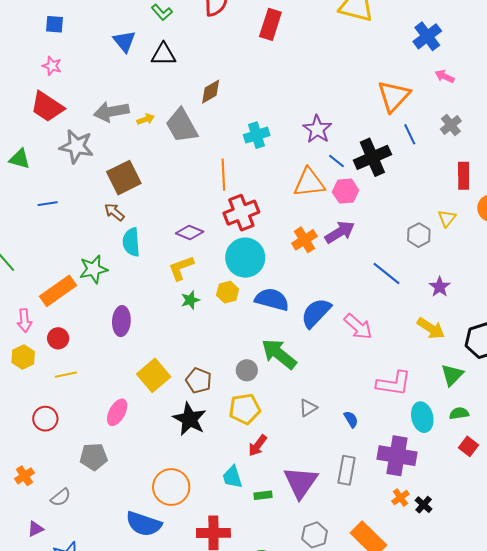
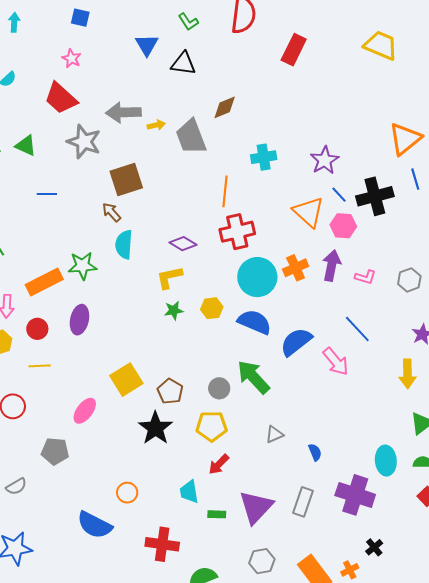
orange triangle: (309, 183) -> (309, 212), turned 40
purple arrow: (340, 232) -> (332, 265), turned -56
cyan circle: (245, 258) -> (257, 277), moved
blue line: (386, 273) -> (357, 329), moved
purple ellipse: (121, 321) -> (79, 320), moved
yellow arrow: (431, 328) -> (408, 374), turned 48
pink L-shape: (394, 383) -> (365, 277), moved, size x0.6
orange circle: (171, 487) -> (127, 493), size x0.6
orange cross: (400, 498) -> (350, 570), moved

